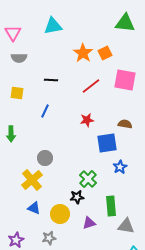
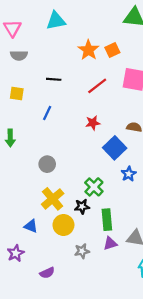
blue square: (107, 143) -> (115, 148), turned -35
yellow cross: (32, 180) -> (53, 199), moved
green rectangle: (111, 206) -> (107, 220), moved
blue triangle: (34, 208) -> (31, 226), moved
purple triangle: (89, 223) -> (110, 243), moved
gray star: (49, 238) -> (82, 251), moved

